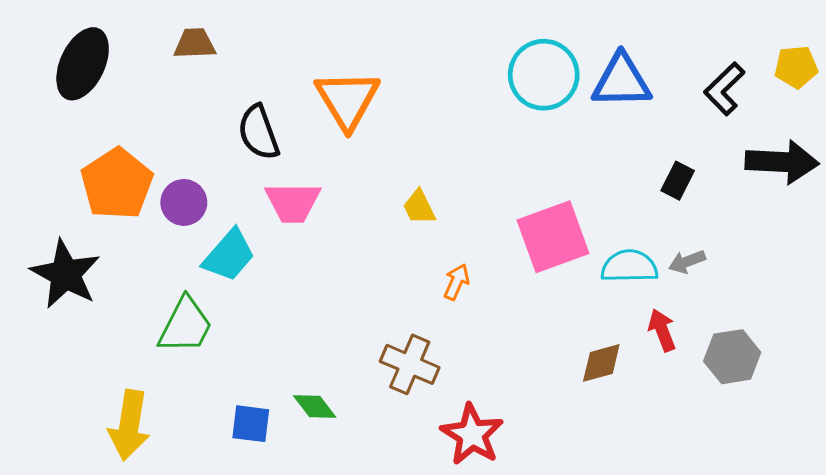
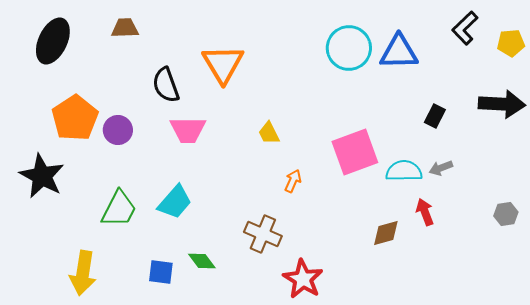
black L-shape: (724, 89) -> (465, 28), moved
cyan trapezoid: (229, 255) -> (175, 202), moved
gray hexagon: (732, 357) -> (506, 214), moved, size x0.7

